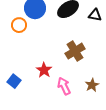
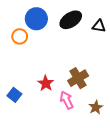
brown cross: (75, 51) -> (78, 78), moved
brown star: (92, 85) -> (96, 107), moved

